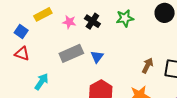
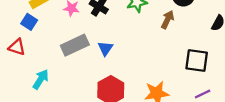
blue square: (21, 31) -> (29, 22), moved
brown arrow: (147, 66) -> (168, 20), moved

